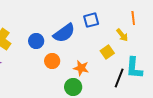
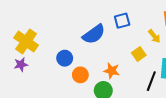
blue circle: (36, 41) -> (65, 58), moved
orange circle: (52, 61) -> (80, 75), moved

